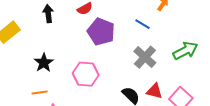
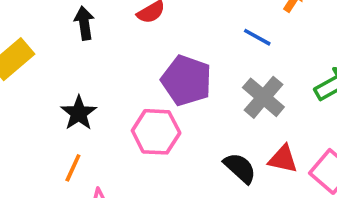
purple pentagon: (101, 32) -> (186, 80), moved
orange line: (40, 93) -> (73, 168), turned -56

